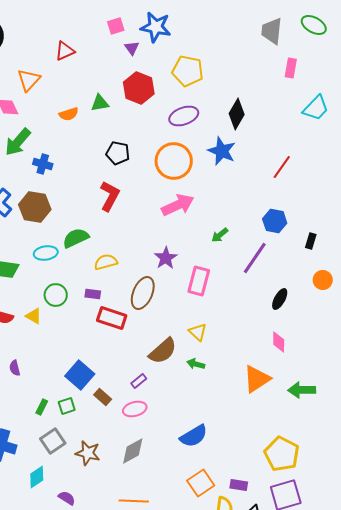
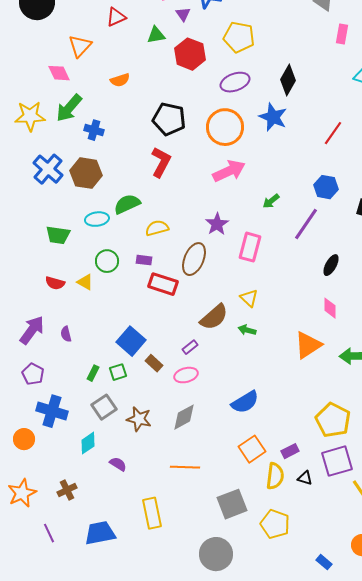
green triangle: (100, 103) -> (156, 35), moved
black pentagon: (118, 153) -> (169, 119), size x1.4
purple rectangle: (239, 485) -> (290, 451), turned -36

